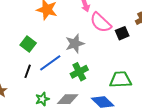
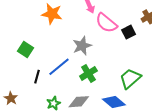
green square: (28, 44) -> (25, 49), moved
green trapezoid: (121, 80) -> (130, 78), turned -35

